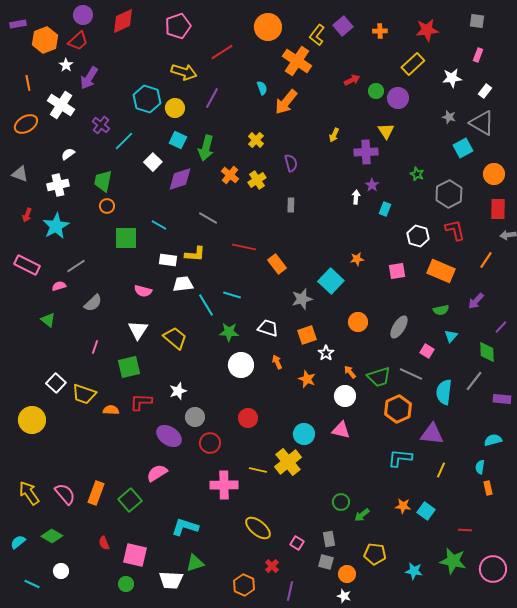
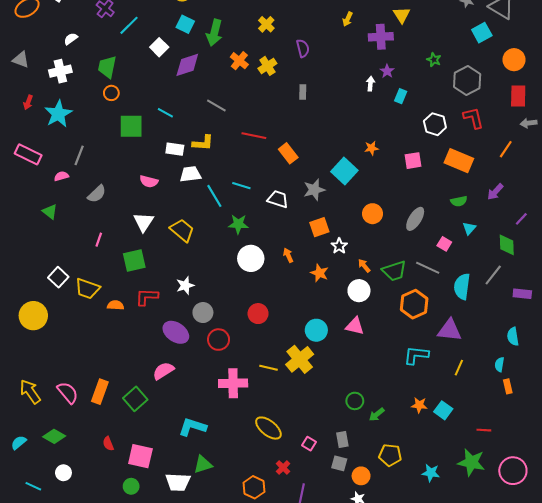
gray line: (76, 266) -> (79, 155), turned -36
white trapezoid: (268, 328) -> (278, 199), moved
cyan semicircle: (493, 440) -> (513, 336), turned -84

